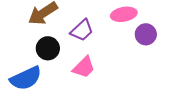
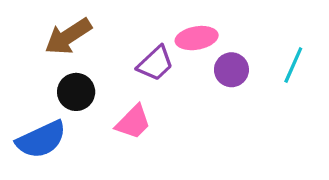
purple trapezoid: (82, 30) -> (155, 63), moved

